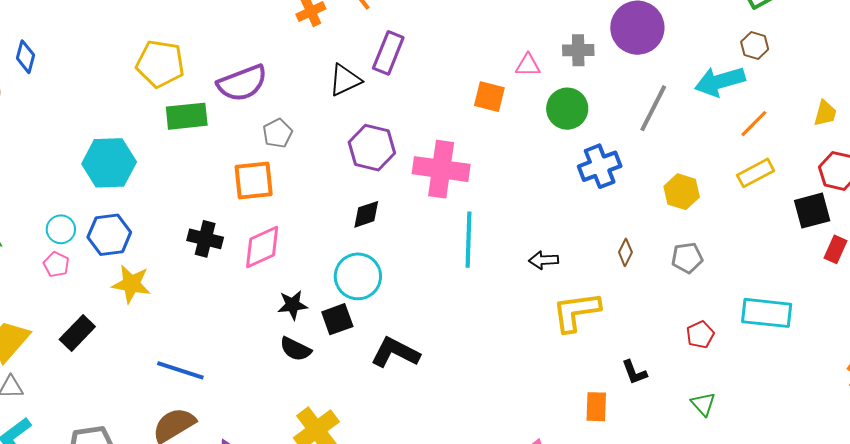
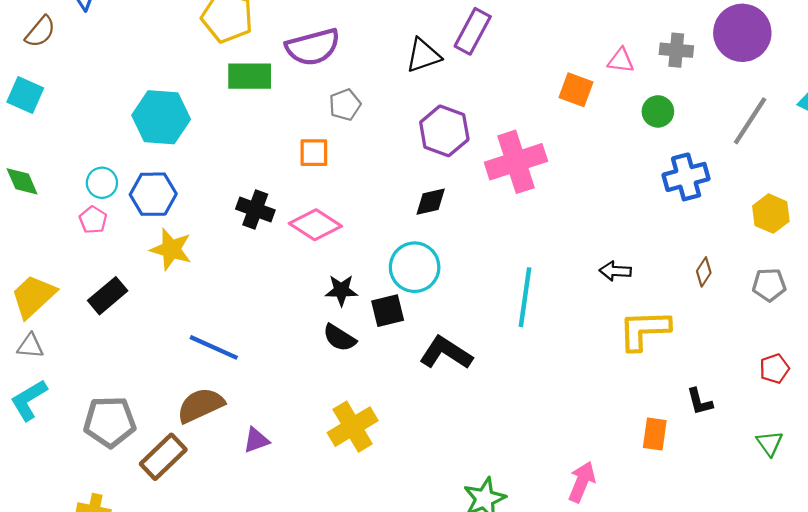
green circle: (567, 109) -> (658, 111), size x0.7
pink cross: (441, 169) -> (516, 162), turned -32
orange square: (254, 181) -> (314, 153), size x0.7
cyan line: (469, 240) -> (525, 297), moved
pink diamond: (262, 247) -> (315, 225), turned 51

